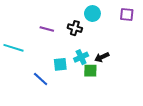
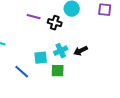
purple line: (47, 29) -> (34, 17), moved
green square: (90, 71) -> (58, 71), moved

